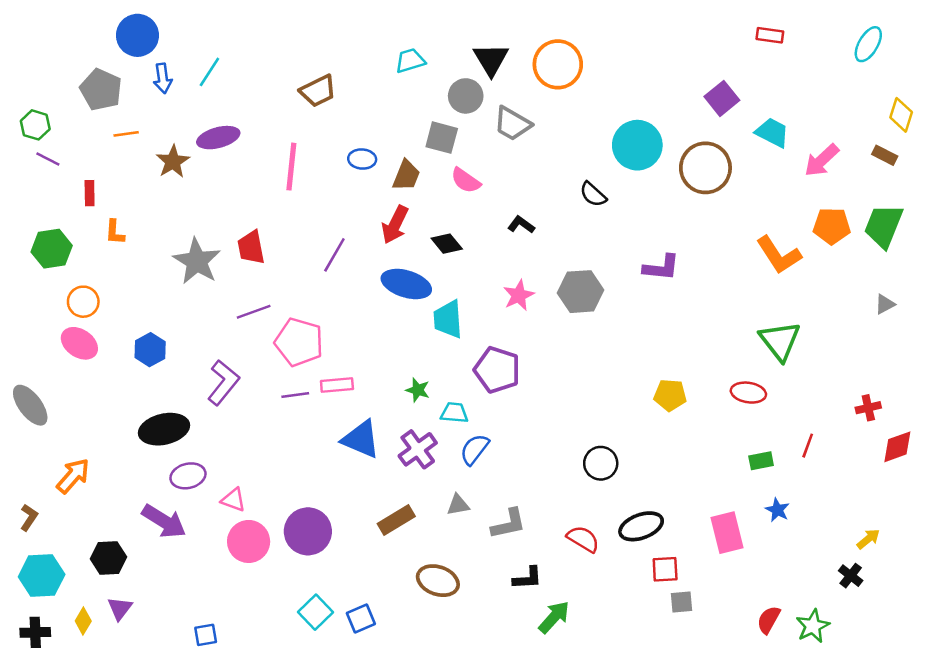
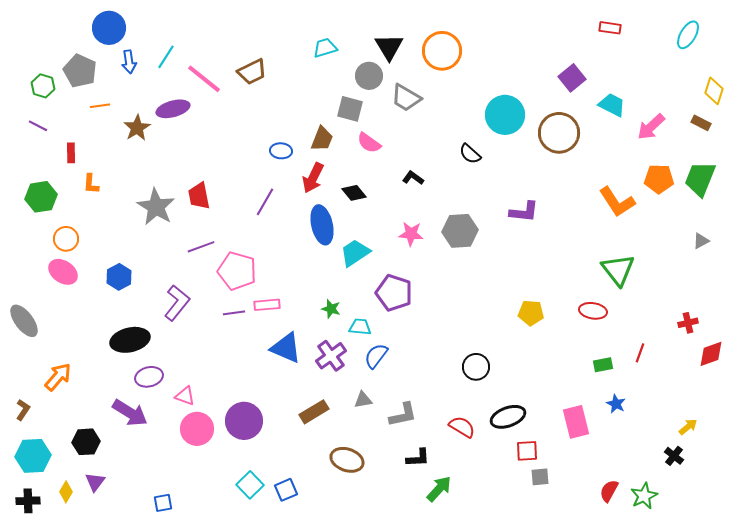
green hexagon: (35, 125) -> (43, 86), moved
blue ellipse: (362, 159) -> (281, 151), moved
pink line: (291, 167) -> (204, 79), moved, turned -57
blue ellipse: (406, 284) -> (322, 225), turned 60
pink star: (519, 295) -> (411, 234), turned 30
cyan trapezoid: (448, 319) -> (355, 253), turned 60

